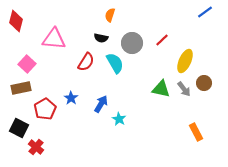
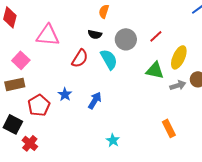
green triangle: (161, 89) -> (155, 70), moved
gray arrow: (184, 89) -> (178, 85), turned -70
cyan star: (119, 119) -> (113, 140), moved
orange rectangle: (196, 132) -> (169, 128), moved

